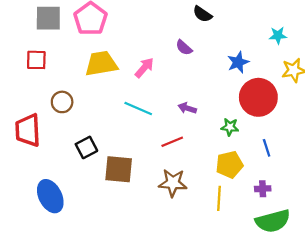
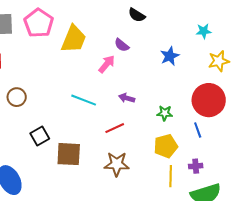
yellow trapezoid: (101, 64) -> (74, 39), moved, turned 124
pink arrow: (144, 68) -> (107, 64), moved
red circle: (258, 97) -> (209, 100), moved
yellow line: (219, 198) -> (171, 176), moved

